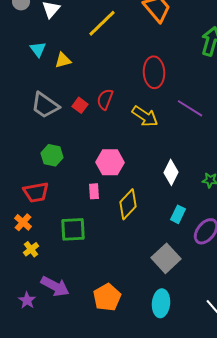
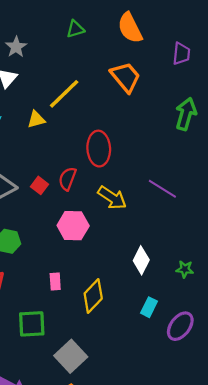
yellow triangle: (63, 60) -> (36, 120), moved
red ellipse: (154, 72) -> (99, 149), moved
pink hexagon: (110, 162) -> (73, 226), moved
gray square: (166, 258) -> (71, 356), moved

